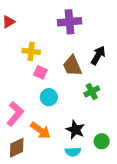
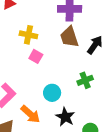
brown trapezoid: (72, 66) -> (69, 37), moved
cyan circle: (49, 97) -> (52, 93), moved

